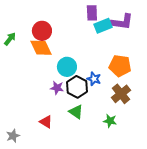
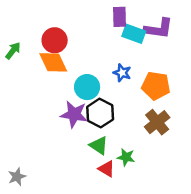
cyan rectangle: (103, 26) -> (134, 34), turned 42
blue star: (94, 79) -> (122, 73), moved
purple star: (57, 88) -> (74, 114), size x1.5
green star: (110, 121) -> (126, 157), moved
red triangle: (46, 122) -> (107, 169), moved

